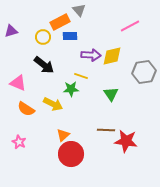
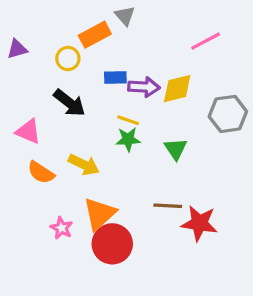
blue rectangle: (70, 36) -> (115, 77), moved
green star: (71, 89) -> (128, 139), moved
orange triangle: (63, 135) -> (100, 214), size x1.6
pink star: (19, 142) -> (62, 228), moved

